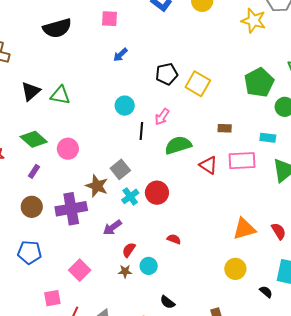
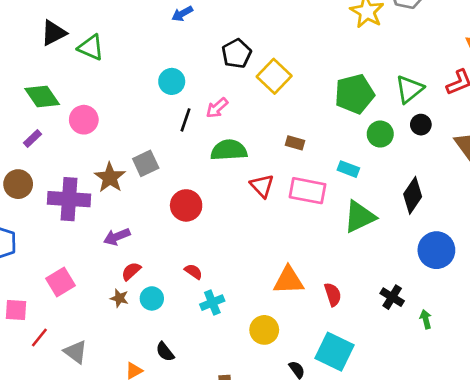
black pentagon: (167, 74) -> (236, 54), turned -30
cyan cross: (130, 196) -> (212, 303), moved

